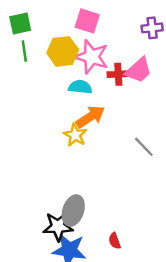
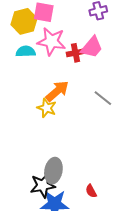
yellow hexagon: (63, 51) -> (24, 21), moved
cyan semicircle: (80, 87) -> (26, 51), moved
gray line: (144, 147) -> (103, 98), moved

